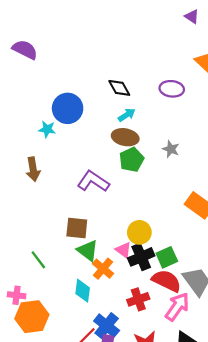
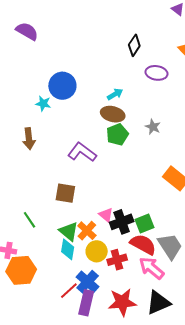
black diamond: (119, 88) -> (134, 45), moved, turned 60
yellow circle: (139, 232) -> (97, 251), moved
green triangle: (88, 251) -> (69, 231), moved
pink arrow: (177, 307) -> (152, 268), turned -88

